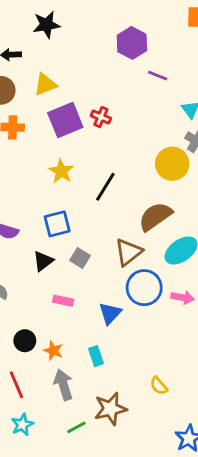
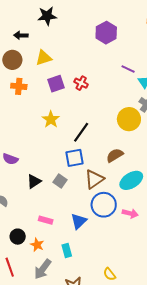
purple line: (158, 76) -> (128, 69), moved
purple square: (65, 120) -> (56, 84), size x0.7
brown semicircle: (155, 216) -> (115, 155), size x0.7
blue square: (57, 224) -> (75, 158), moved
pink rectangle: (63, 301) -> (46, 220), moved
gray arrow: (63, 385) -> (43, 269), turned -130

